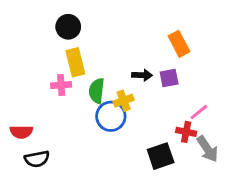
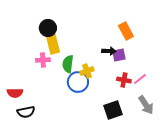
black circle: (68, 27) -> (48, 28), moved
black arrow: (142, 75) -> (109, 51), moved
red cross: (186, 132) -> (124, 80), moved

